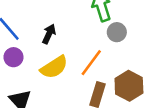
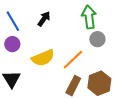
black arrow: (49, 34) -> (44, 19), moved

